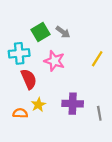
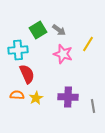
yellow line: (97, 59) -> (88, 44), moved
pink star: (54, 61) -> (63, 54), moved
orange semicircle: (20, 113) -> (17, 95), moved

